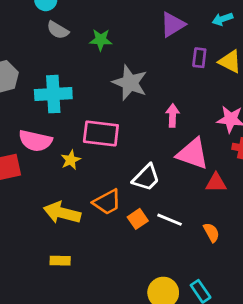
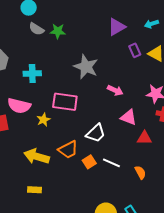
green star: (101, 40) -> (58, 31), moved
purple rectangle: (199, 58) -> (135, 50), turned -32
cyan cross: (53, 94) -> (32, 73), size x0.7
pink arrow: (173, 115) -> (115, 90), turned 112
pink triangle: (193, 154) -> (129, 117), size x0.7

